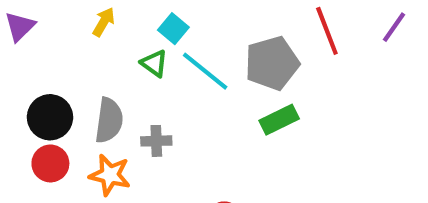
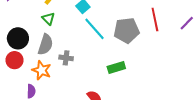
green triangle: (154, 63) -> (48, 19), moved
green rectangle: (279, 120) -> (116, 68), moved

